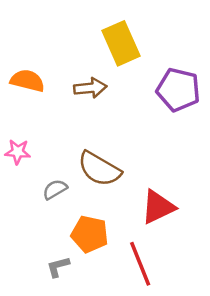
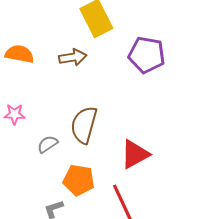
brown semicircle: (99, 169) -> (84, 125), turned 78

